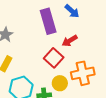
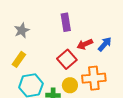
blue arrow: (72, 11) -> (105, 44), moved, turned -98
purple rectangle: (48, 21) -> (66, 22), size x0.7

